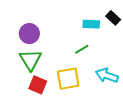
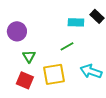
green triangle: (30, 60) -> (29, 56), moved, size x0.6

